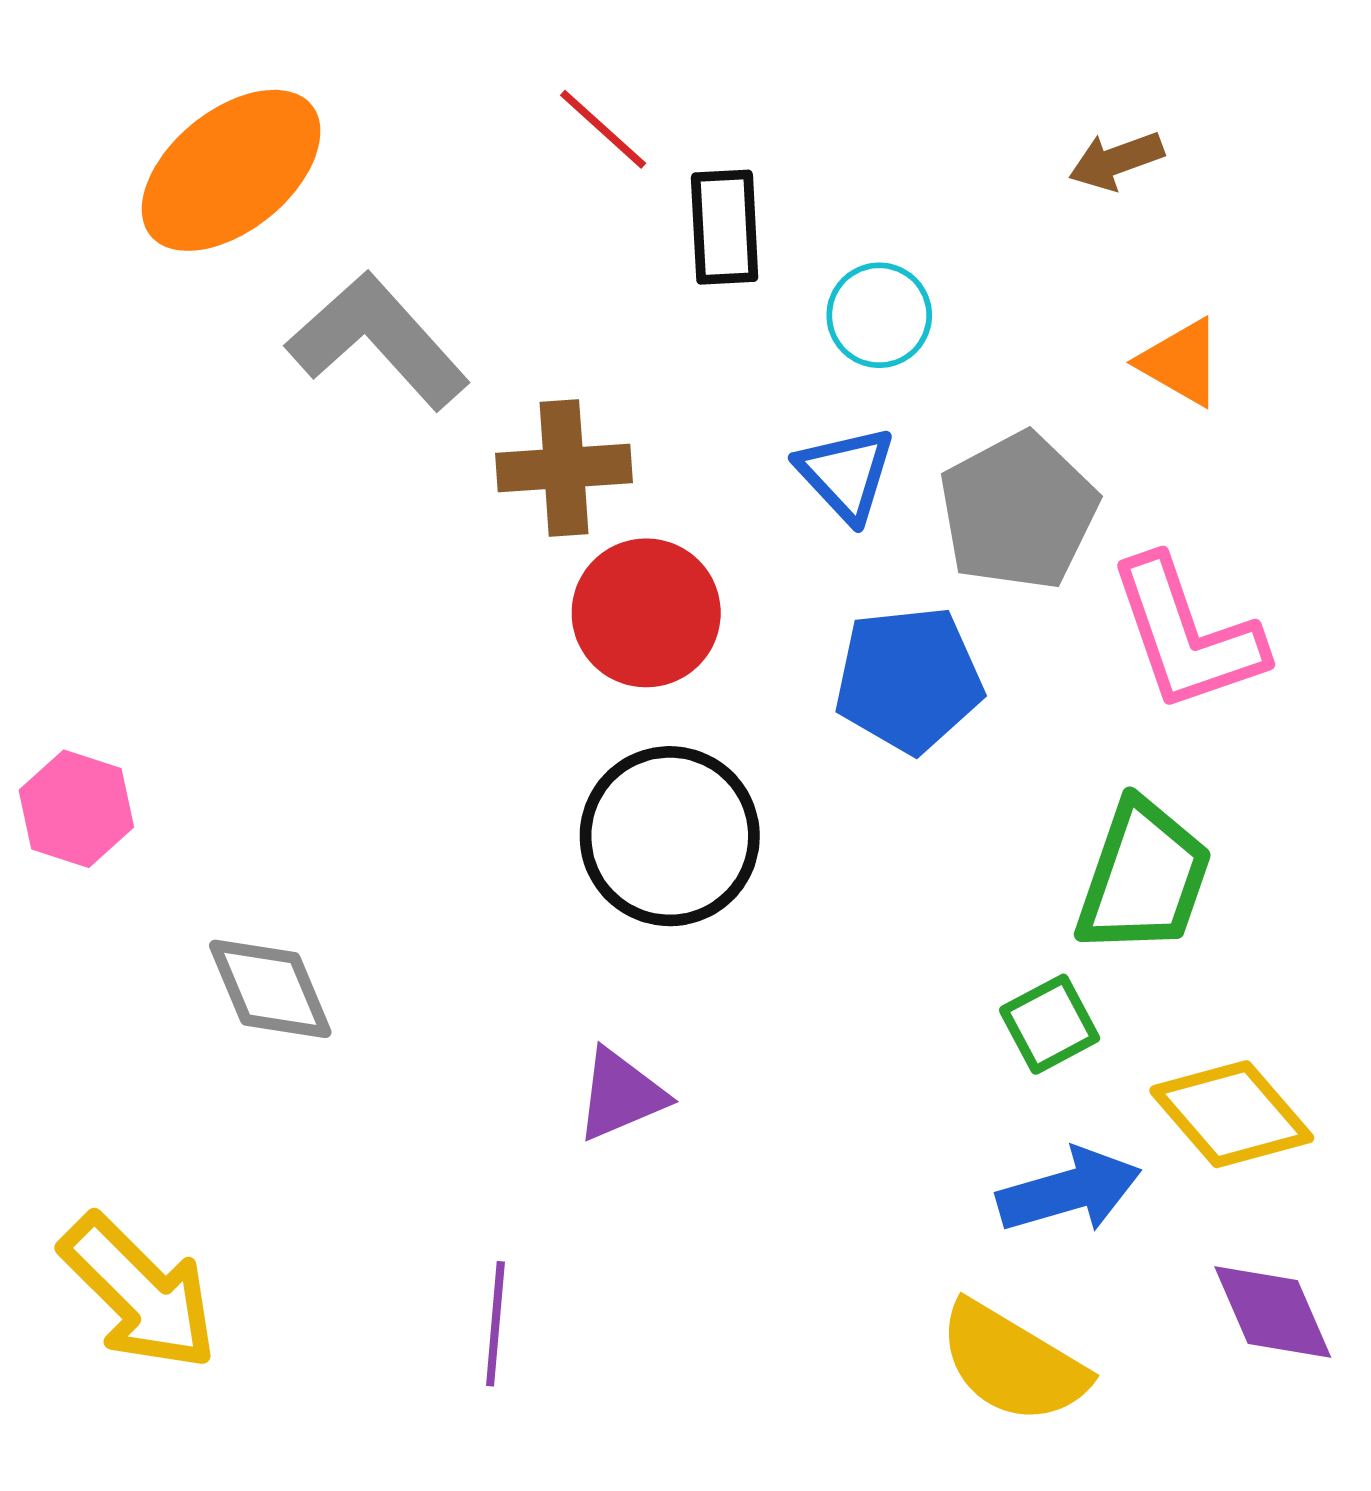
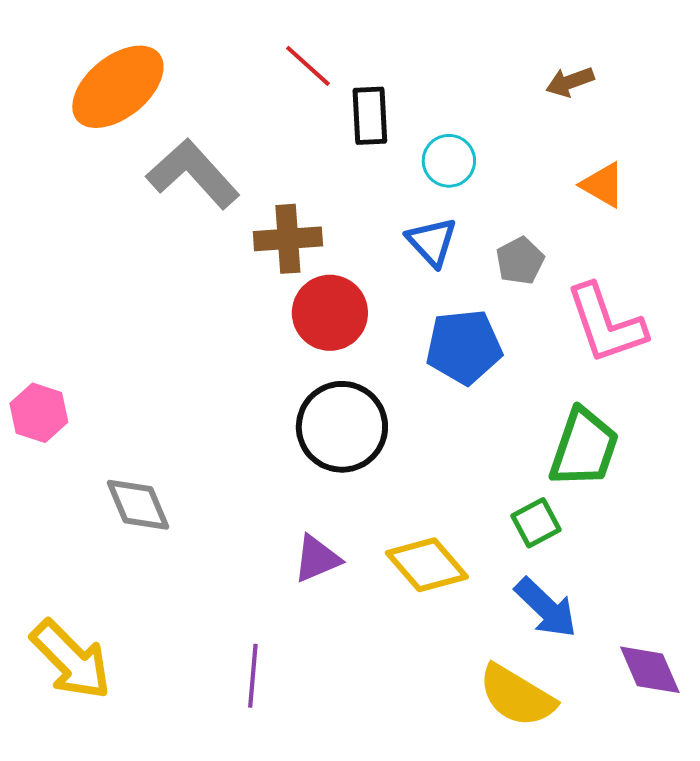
gray pentagon: (1018, 511) -> (520, 261), size x0.6
yellow diamond: (1232, 1114) -> (427, 565), moved
blue arrow: (1069, 1191) -> (546, 608), turned 60

